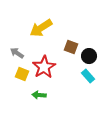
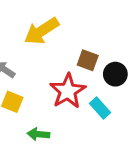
red star: (44, 67) -> (68, 91), moved
cyan rectangle: (88, 76) -> (100, 108), moved

